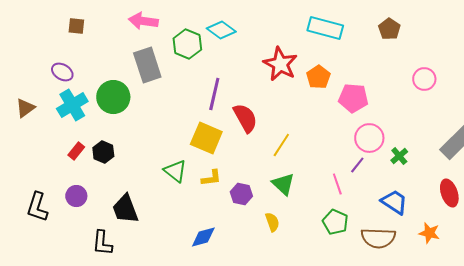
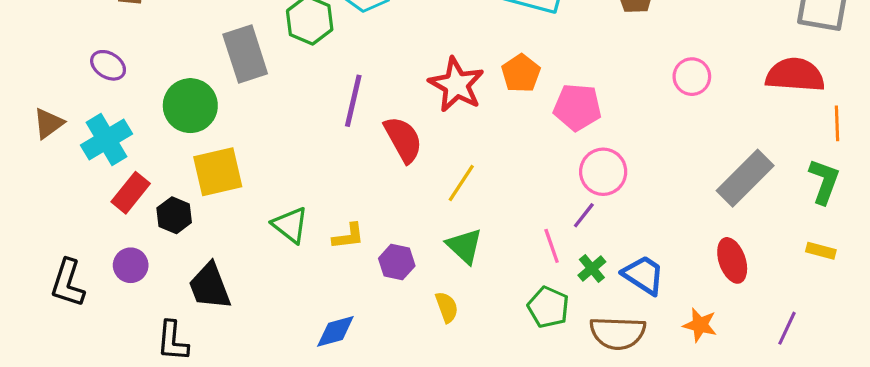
red star: (280, 64) -> (456, 85), moved
cyan cross: (72, 105) -> (106, 139), moved
yellow square: (206, 138) -> (218, 172), moved, turned -36
red rectangle: (76, 151) -> (131, 193), size x1.4
black hexagon: (103, 152) -> (174, 215), moved
green cross: (399, 156) -> (592, 268), moved

